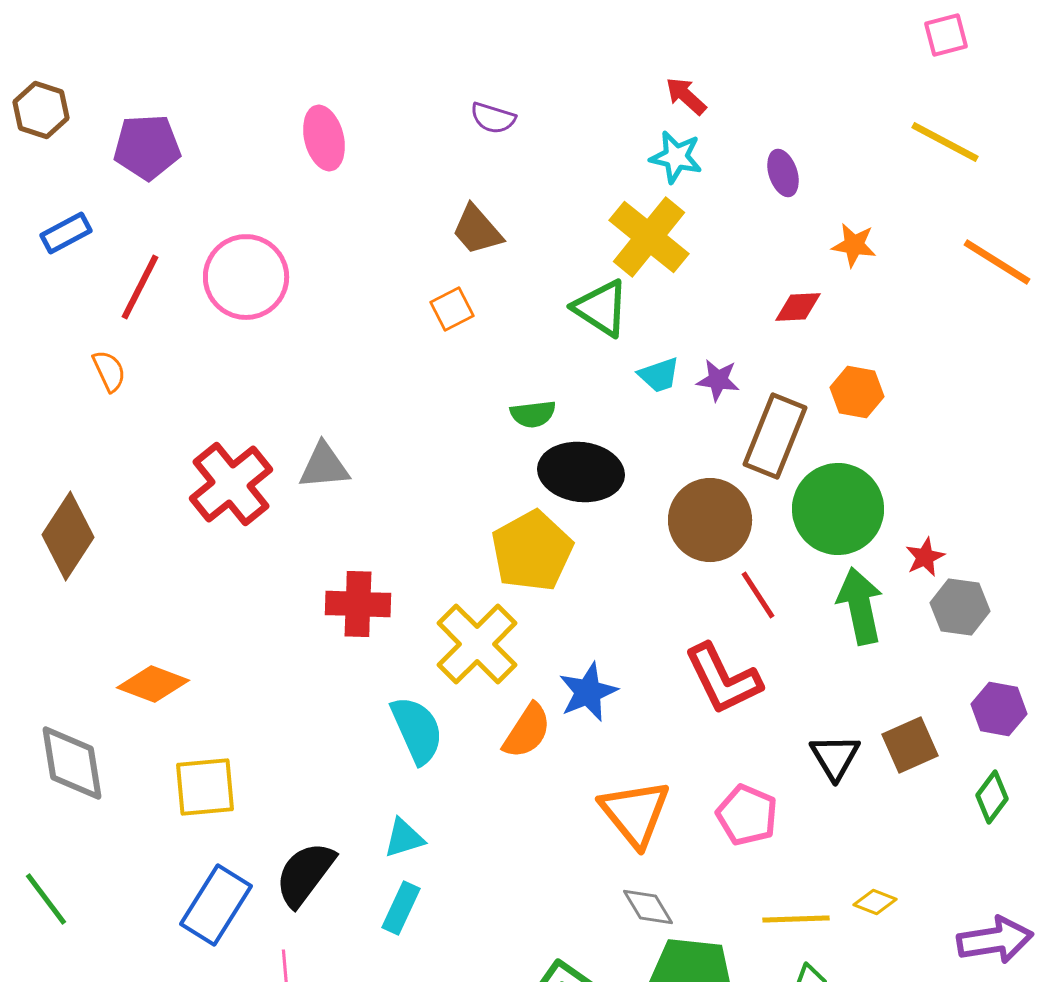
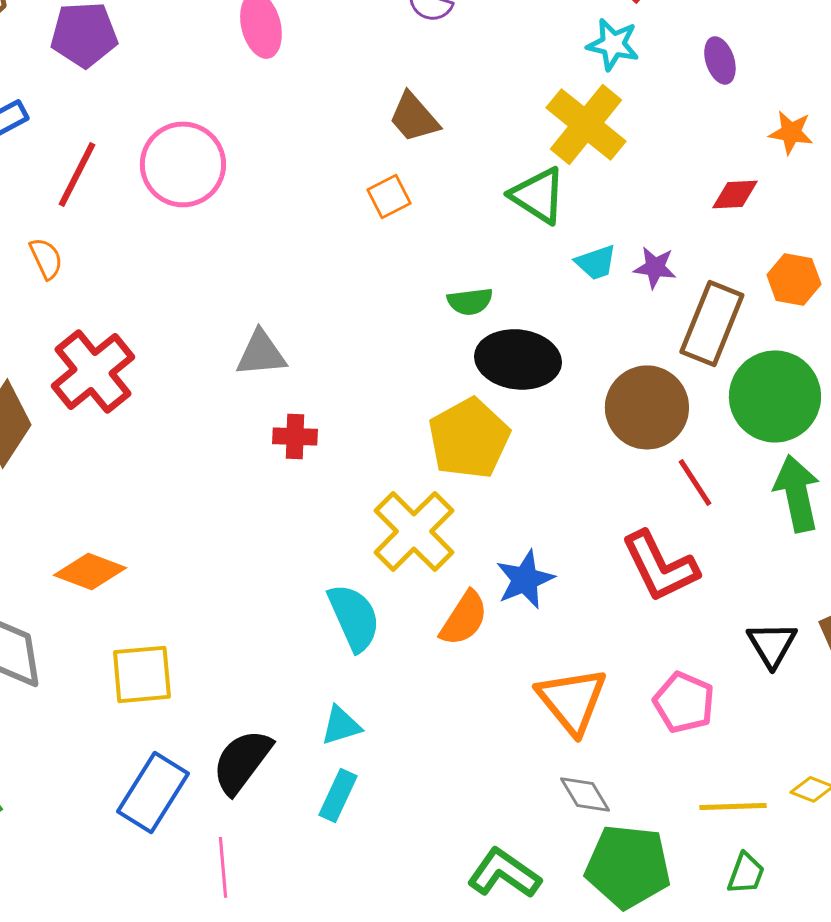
red cross: (231, 484) -> (93, 371), moved
red cross: (358, 604) -> (295, 436), moved, size x0.7

